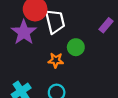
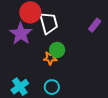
green circle: (76, 47) -> (57, 50), moved

